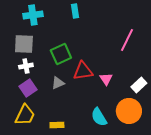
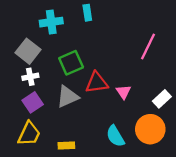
cyan cross: (33, 15) -> (51, 22), moved
gray square: (24, 44) -> (28, 51), turned 35
gray triangle: (58, 83) -> (68, 97), size x1.5

